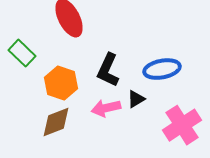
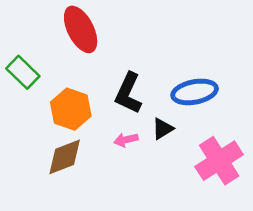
pink arrow: (106, 108) -> (126, 140), size x0.7

